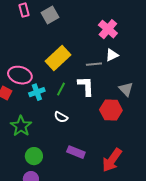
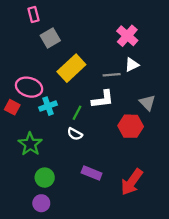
gray square: (50, 15) -> (50, 38), moved
white L-shape: (86, 86) -> (103, 99), turned 85
green line: (61, 89) -> (77, 113), moved

